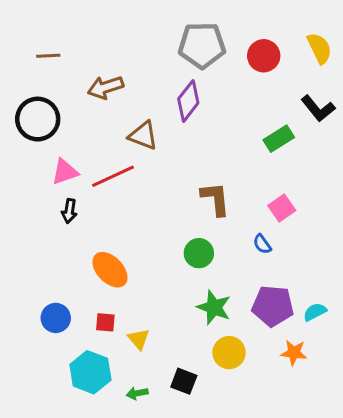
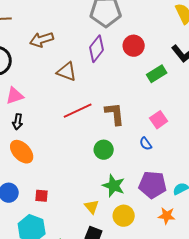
red circle: (264, 56) -> (134, 46), moved
red line: (113, 176) -> (78, 111), moved
orange ellipse: (110, 270) -> (22, 152), moved
yellow triangle: (139, 339) -> (92, 207), moved

